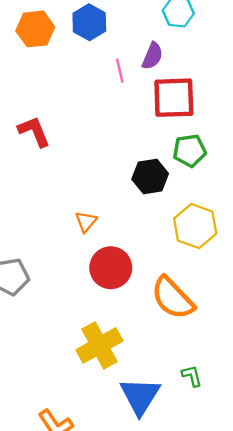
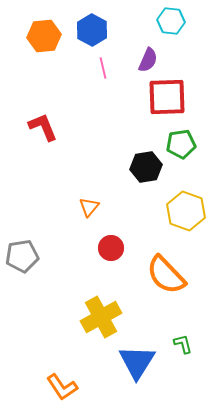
pink line: (120, 71) -> (103, 68), moved
red circle: (111, 268) -> (111, 248), size x0.7

